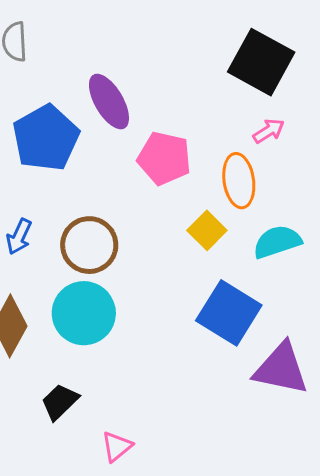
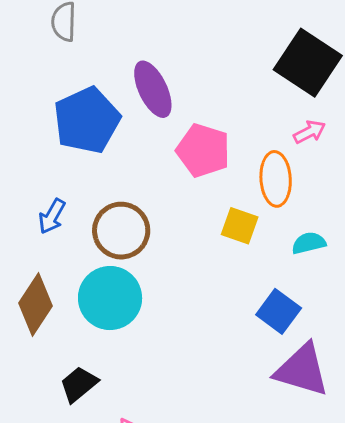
yellow square: (207, 230) -> (240, 226), turned -30
cyan semicircle: (277, 242) -> (309, 243), size x0.7
blue square: (229, 313) -> (279, 311), moved, size x0.7

